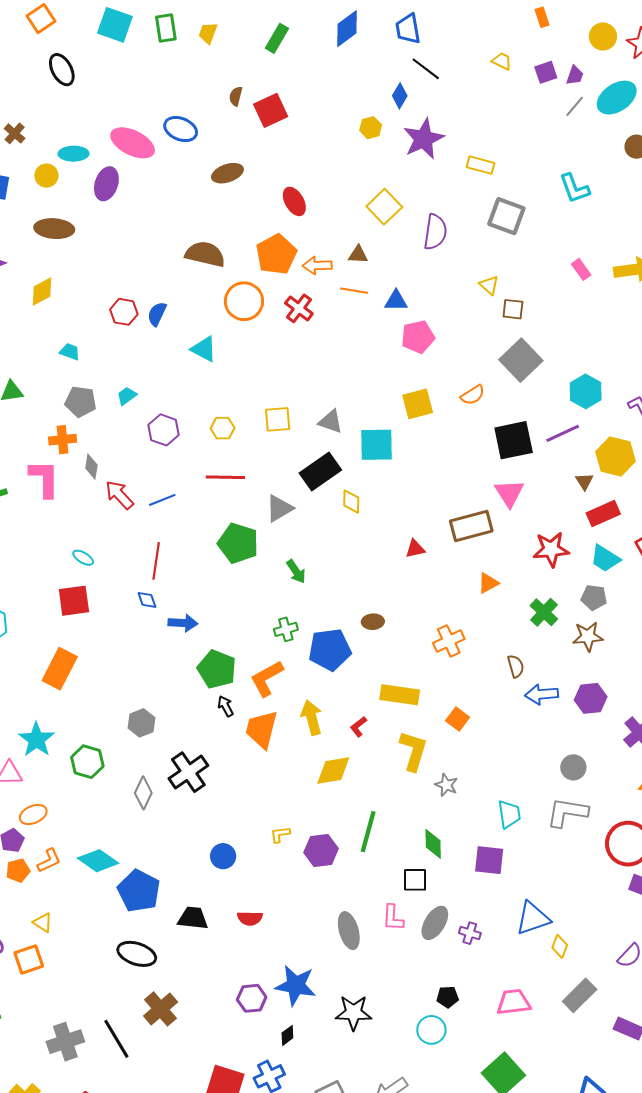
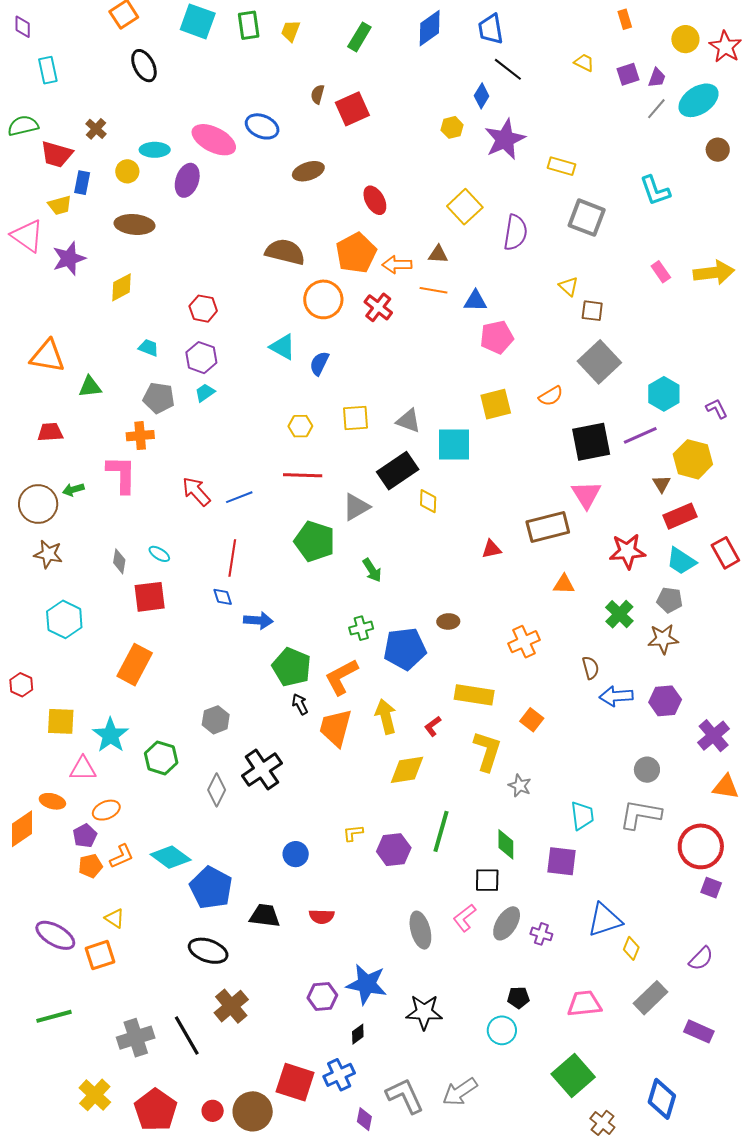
blue semicircle: (157, 314) -> (319, 363), moved
purple hexagon: (164, 430) -> (201, 358), moved
gray diamond: (91, 467) -> (119, 561), moved
orange triangle: (488, 583) -> (564, 584), turned 30
pink L-shape: (393, 918) -> (465, 918), turned 48

